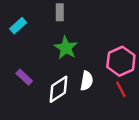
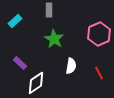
pink hexagon: (121, 61) -> (99, 34), moved
white diamond: (58, 89) -> (36, 83), moved

